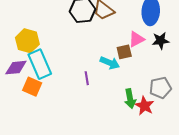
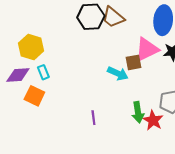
pink triangle: (136, 39) -> (147, 49), size x1.4
cyan rectangle: (40, 64) -> (43, 72), size x0.5
purple line: (87, 78) -> (93, 118), moved

